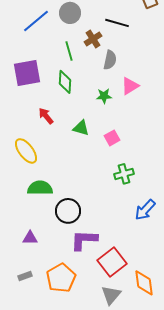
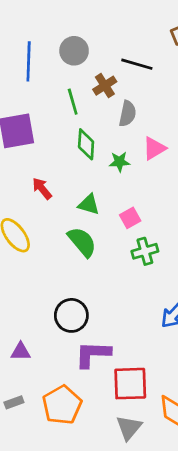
blue line: (36, 21) -> (29, 61), turned -48
green diamond: (65, 82) -> (86, 144), moved
green cross: (124, 174) -> (145, 251), moved
green semicircle: (40, 188) -> (82, 242), moved, turned 50
red square: (112, 262) -> (130, 384), turned 36

